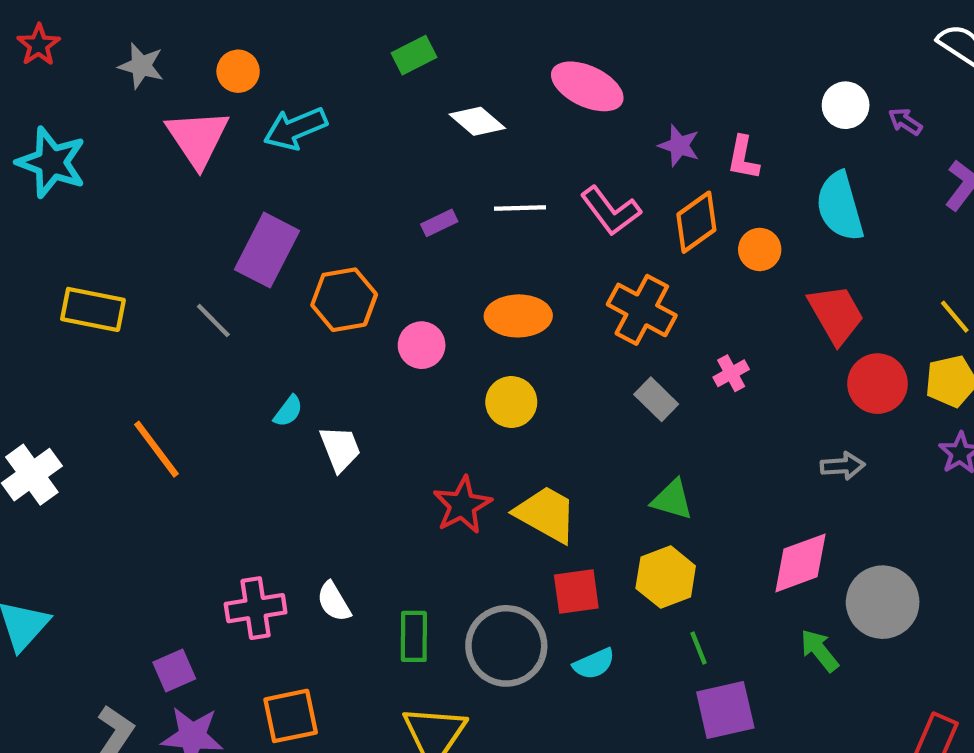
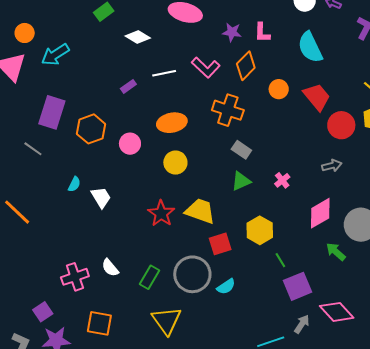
orange circle: (760, 249) -> (279, 89), moved
pink cross: (731, 373) -> (282, 180), moved
green triangle: (672, 500) -> (241, 181), moved, turned -30
green rectangle: (414, 636) -> (149, 277), turned 40
cyan semicircle: (594, 664) -> (226, 287), moved
orange square: (291, 716) -> (99, 323), turned 32

